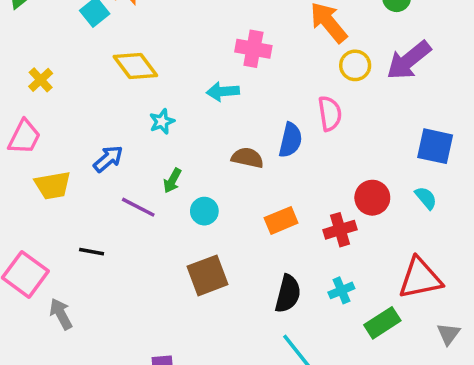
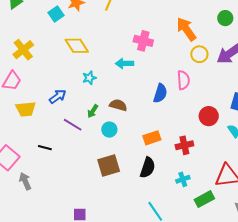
yellow cross: (41, 80) -> (23, 50), size x1.5
brown semicircle: (247, 158) -> (118, 105), moved
red circle: (372, 198) -> (209, 116), moved
black semicircle: (288, 294) -> (148, 168), moved

